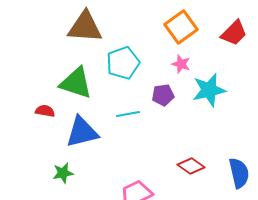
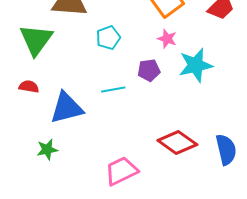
cyan pentagon: (123, 63) -> (108, 38), size x0.7
green triangle: (76, 83) -> (36, 40), moved, turned 48
red diamond: (191, 166) -> (177, 142), size x1.4

